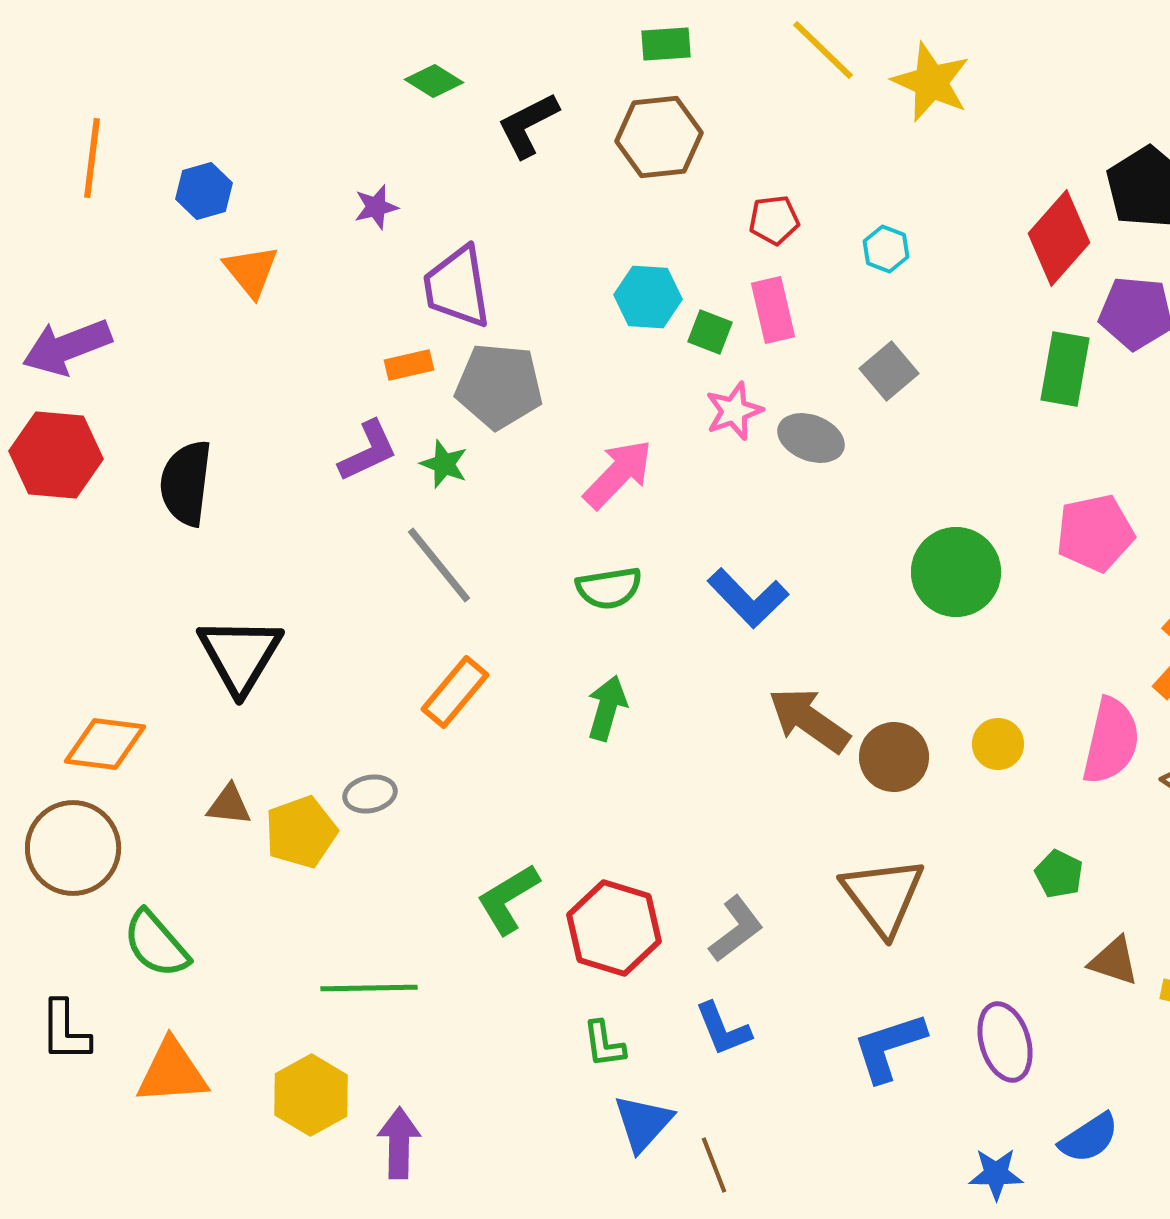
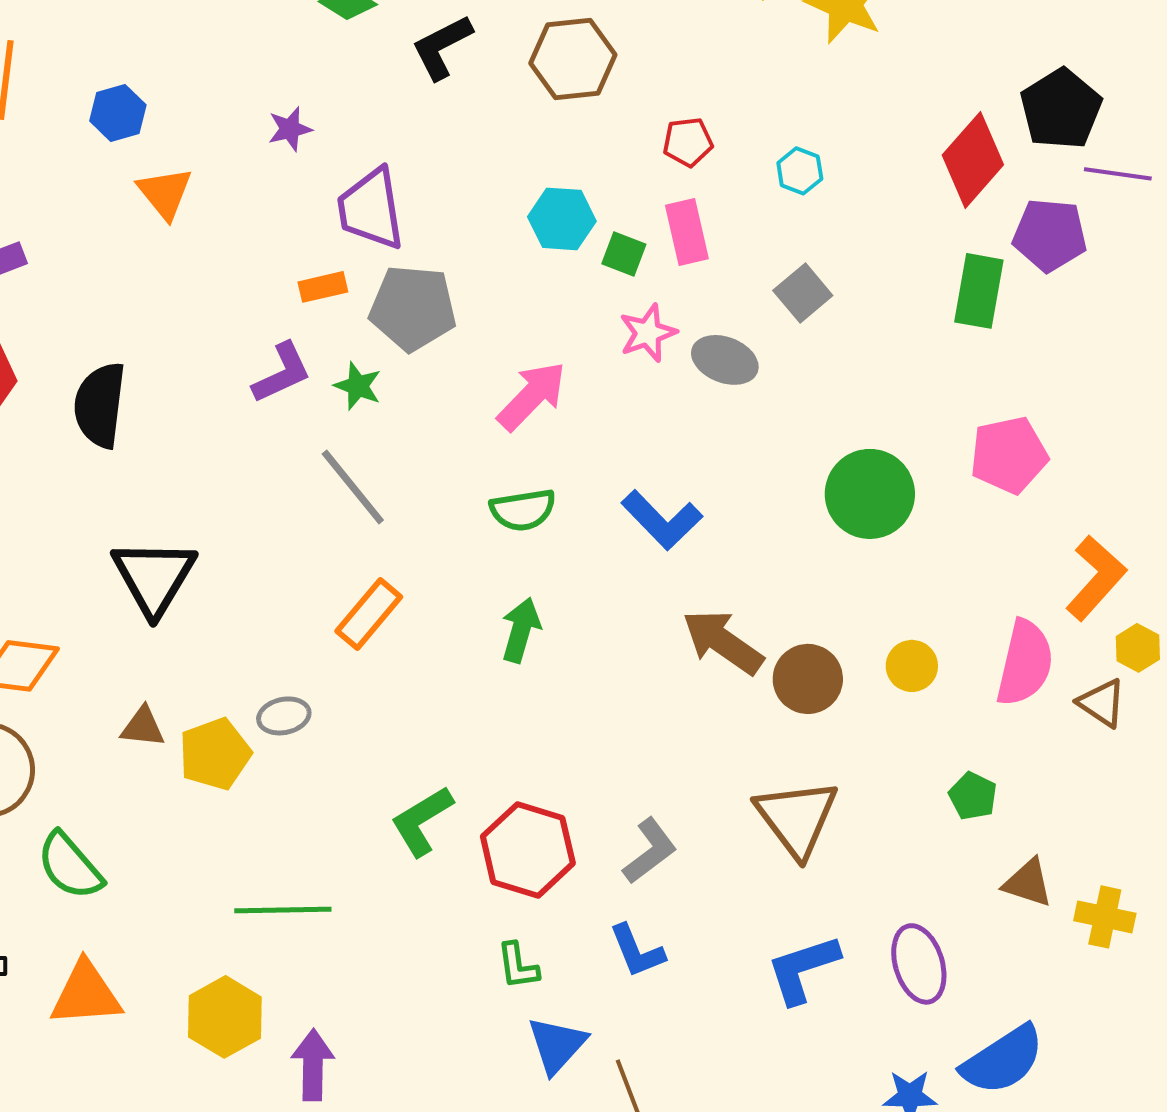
blue semicircle: (1089, 1138) -> (1003, 1060), size x1.4

